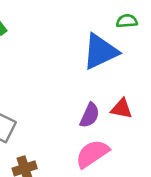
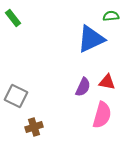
pink semicircle: (92, 154) -> (102, 115), moved, turned 140

